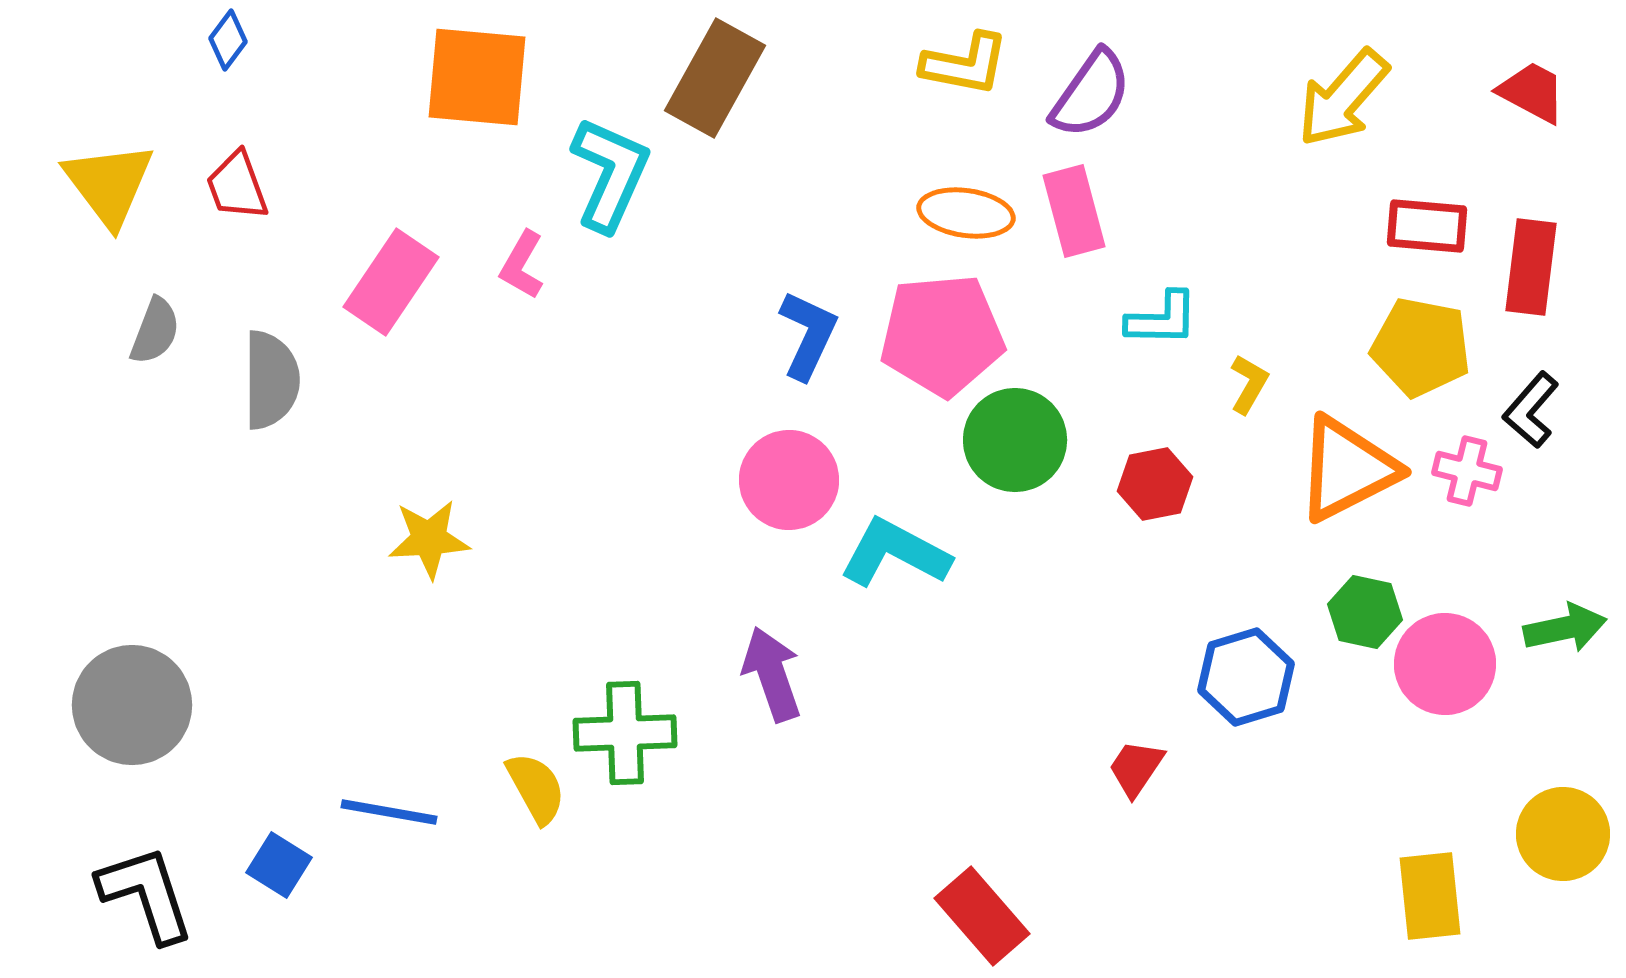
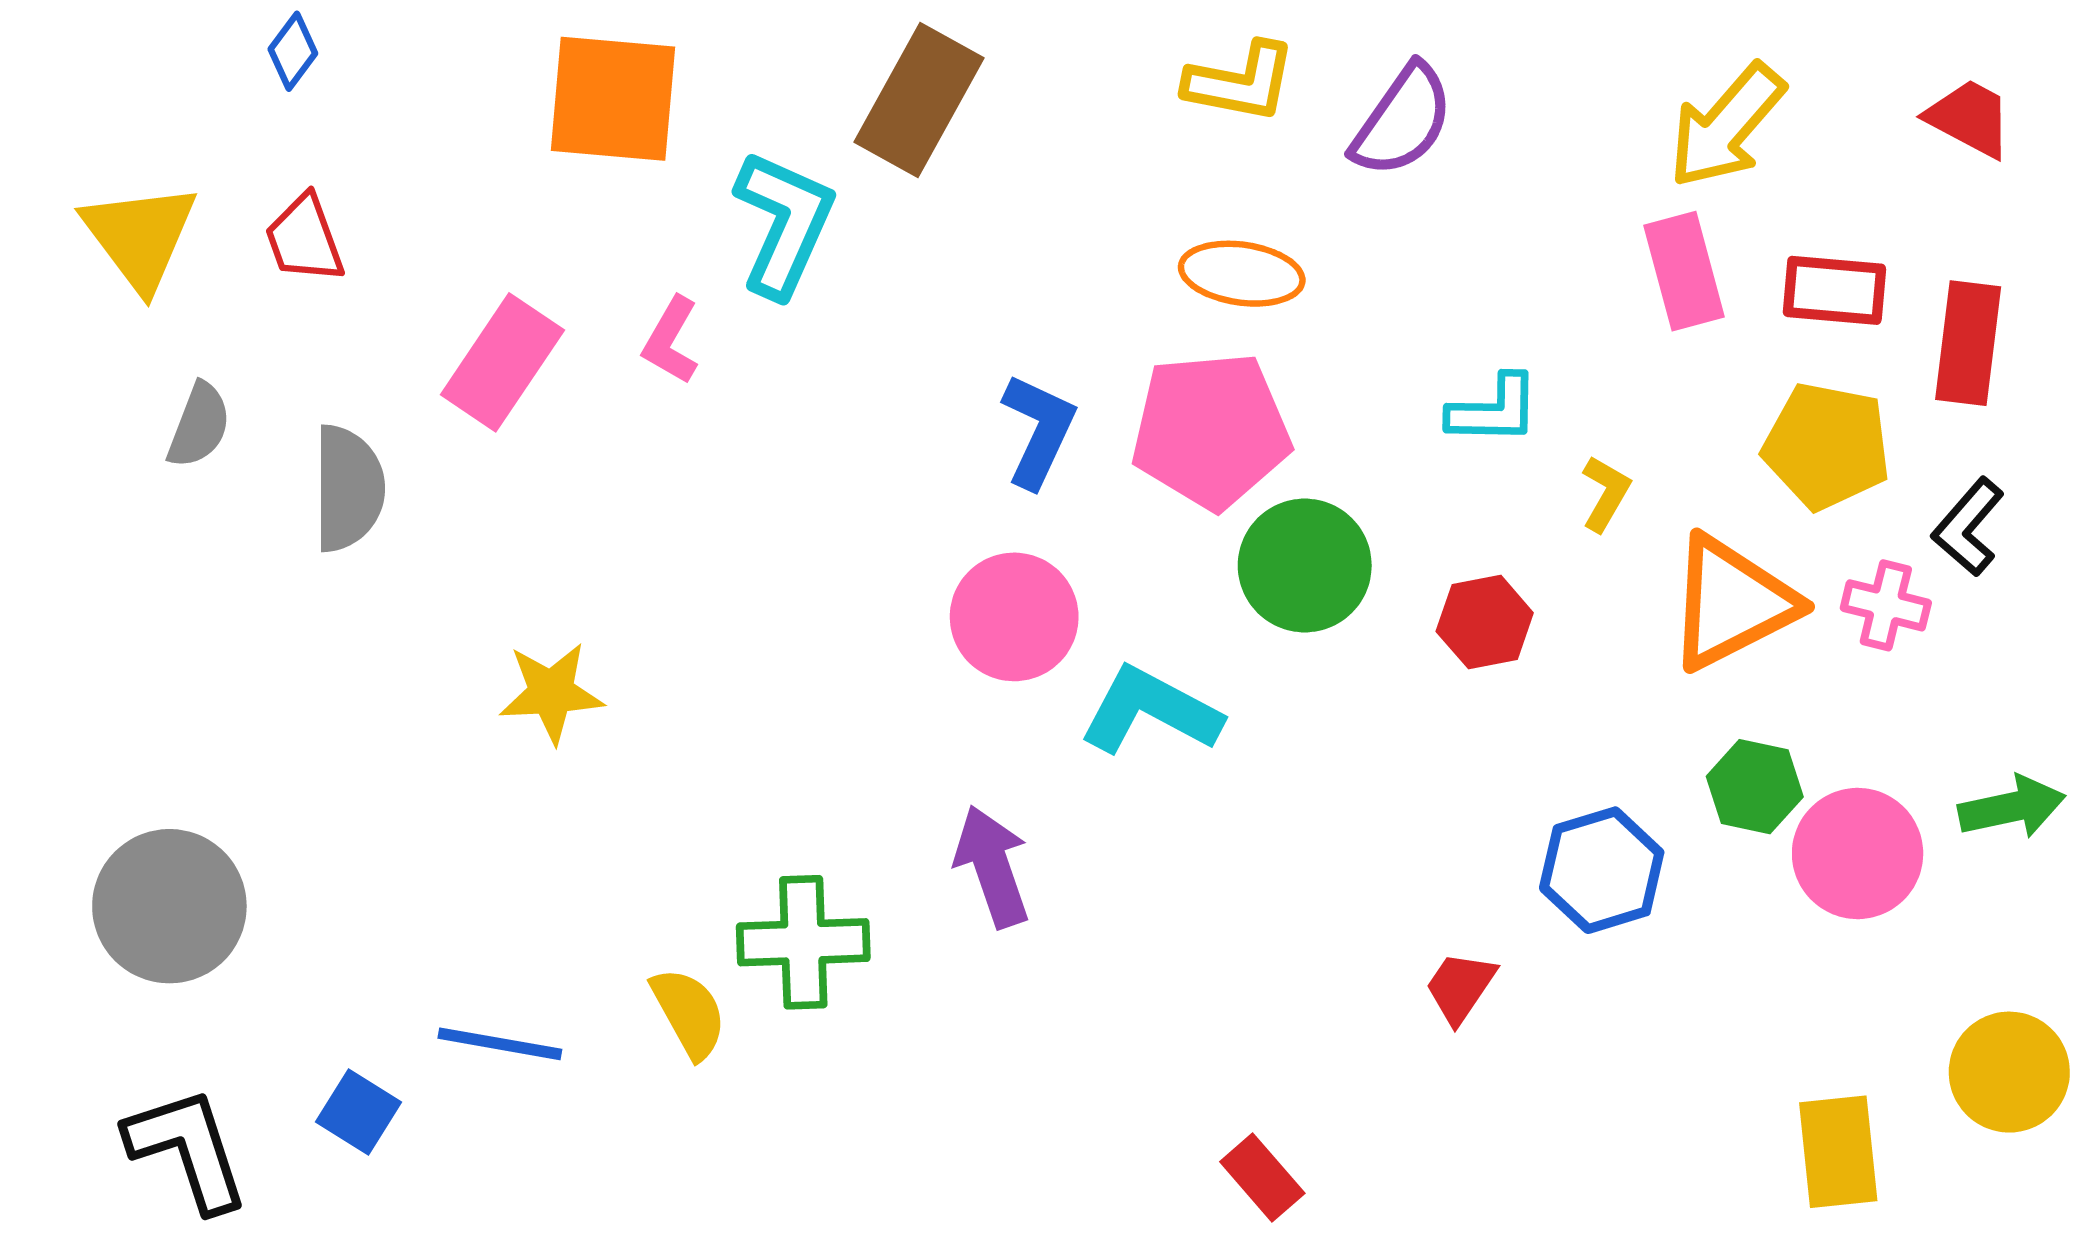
pink rectangle: (1074, 211) -> (1684, 271), moved
red rectangle: (982, 916) -> (1262, 1177), size x0.7

